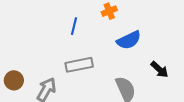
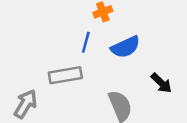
blue line: (74, 26) -> (86, 42), moved

